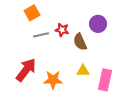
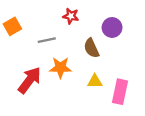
orange square: (32, 13) -> (12, 26), moved
red star: (62, 30) -> (71, 16), moved
orange star: (53, 80) -> (60, 68), moved

